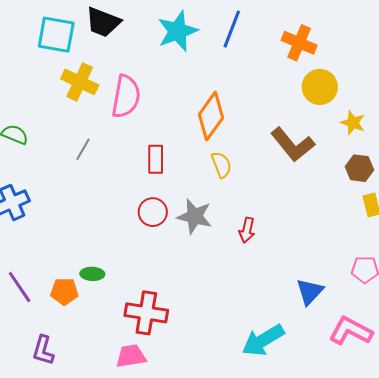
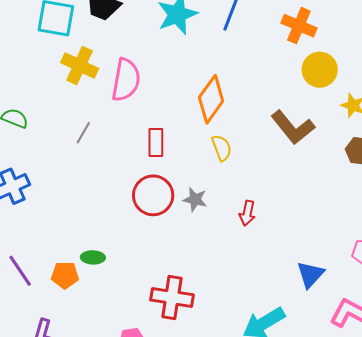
red circle: (153, 212) -> (153, 195), size x1.4
gray star: (195, 216) -> (195, 200), size x0.7
red cross: (146, 313) -> (172, 297), moved

